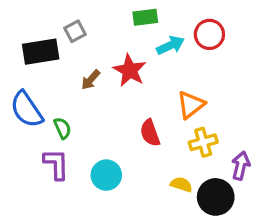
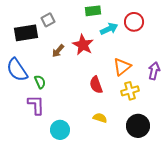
purple arrow: (241, 166) -> (154, 71), moved
cyan circle: (106, 175) -> (60, 130), moved
yellow semicircle: (181, 184) -> (100, 118), moved

